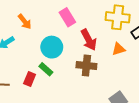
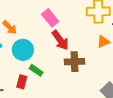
red arrow: (89, 40) -> (60, 40), moved
cyan circle: (52, 47) -> (23, 50), moved

